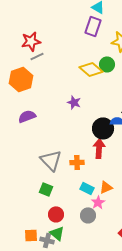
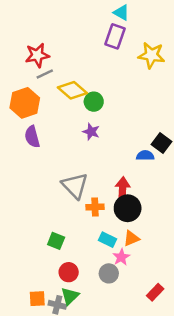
green circle: (107, 64) -> (94, 102), moved
yellow diamond: (91, 69) -> (72, 90), moved
purple semicircle: (27, 116) -> (32, 137), moved, turned -84
black circle: (103, 128) -> (128, 208), moved
gray triangle: (51, 160) -> (75, 186), moved
green triangle: (57, 233) -> (70, 296), turned 35

